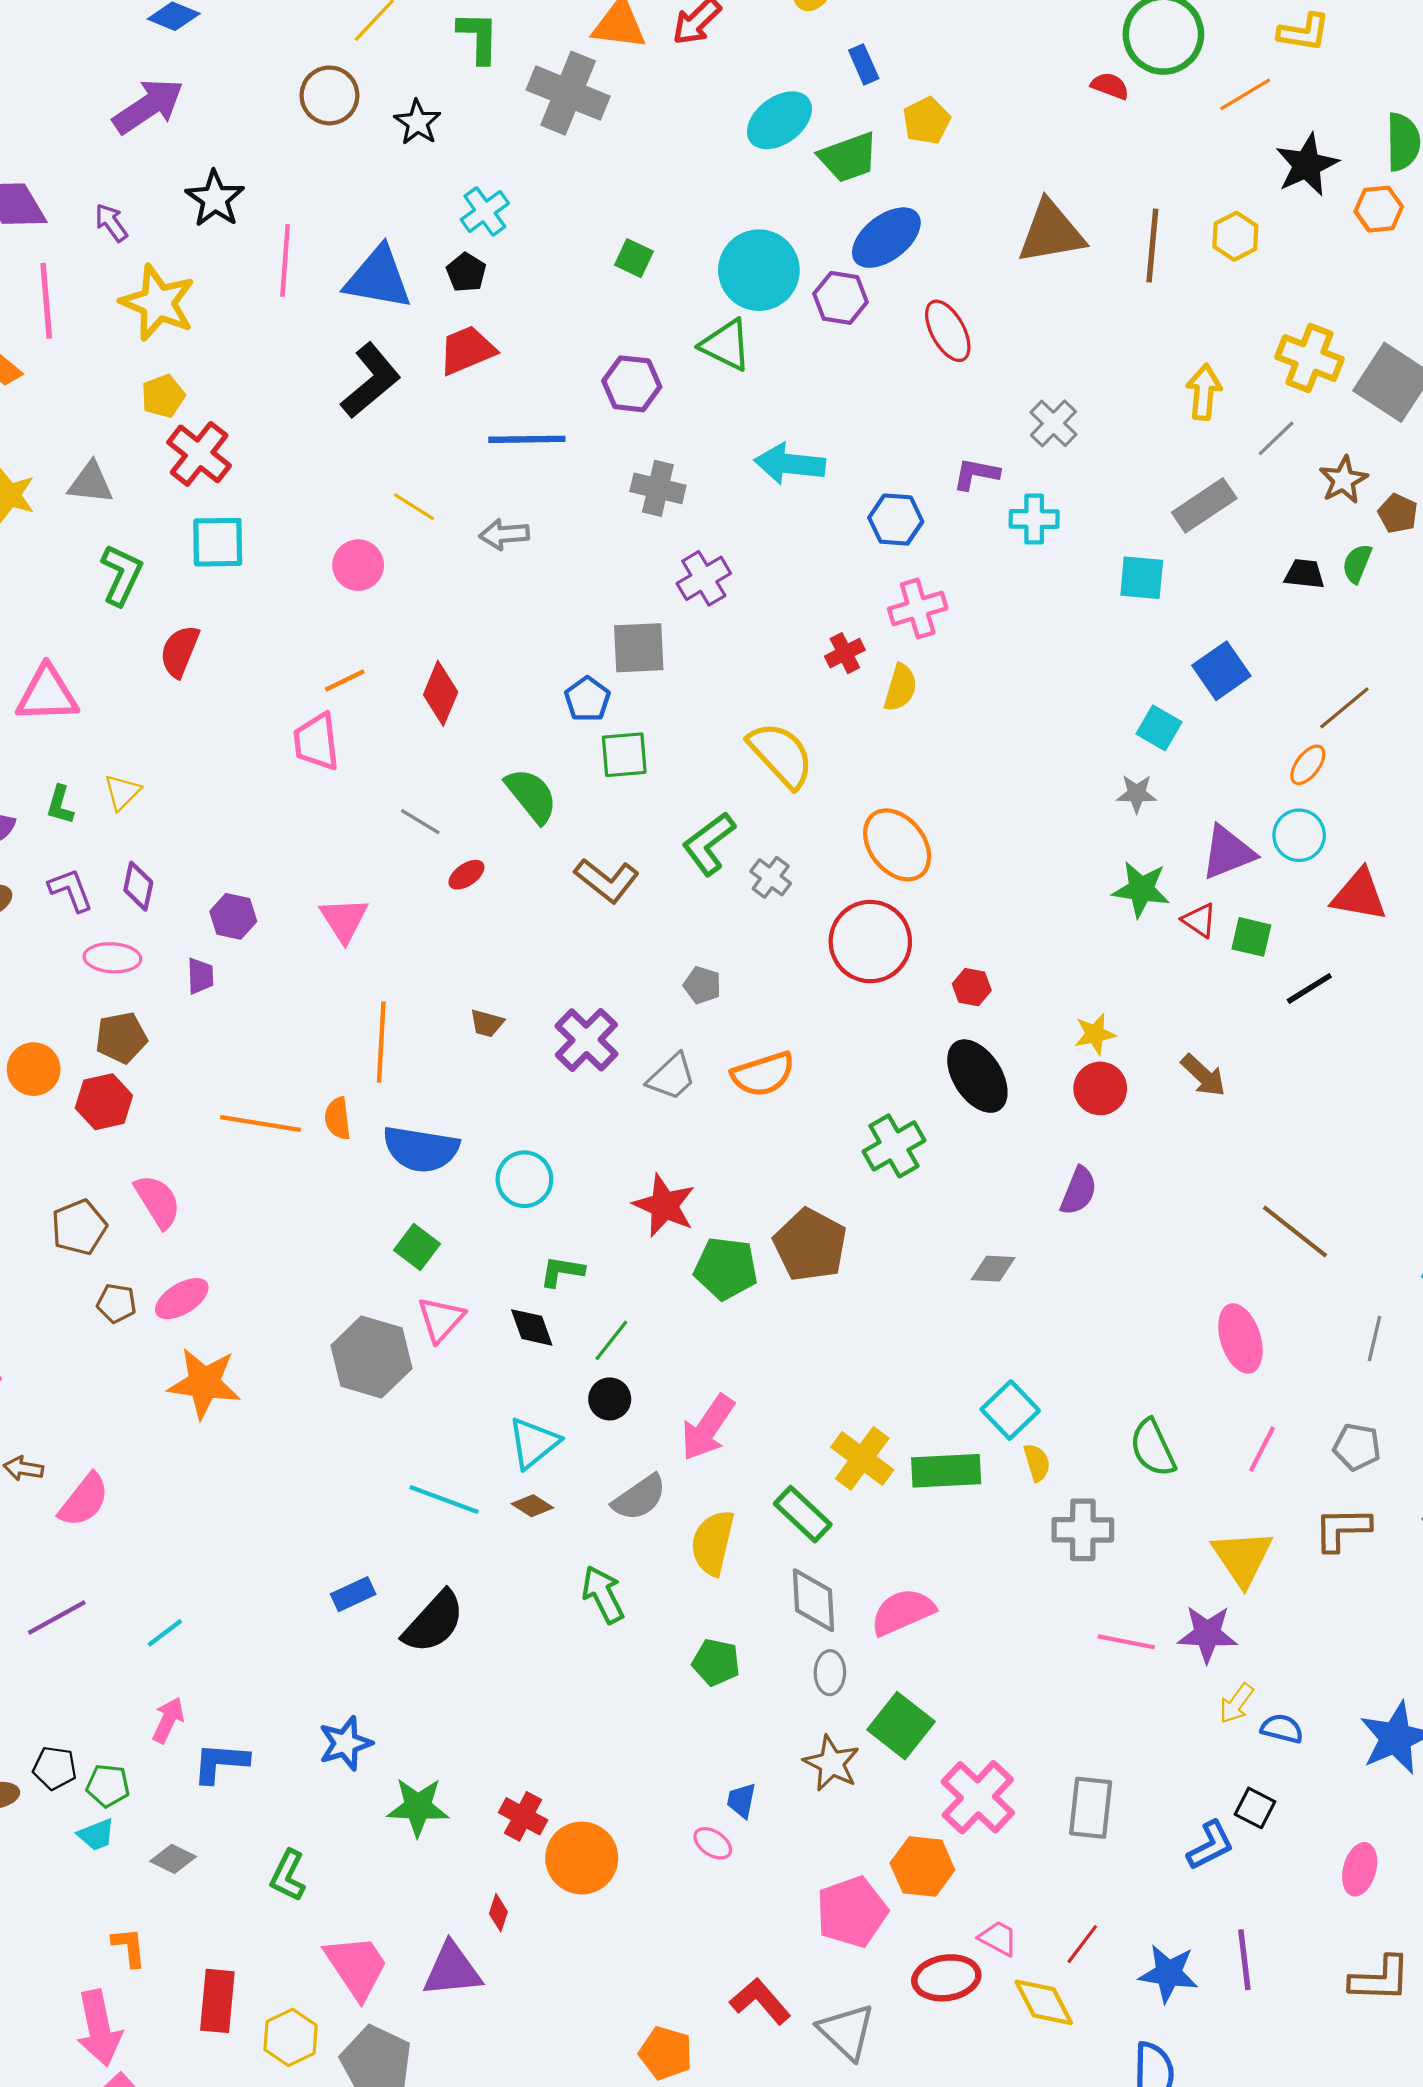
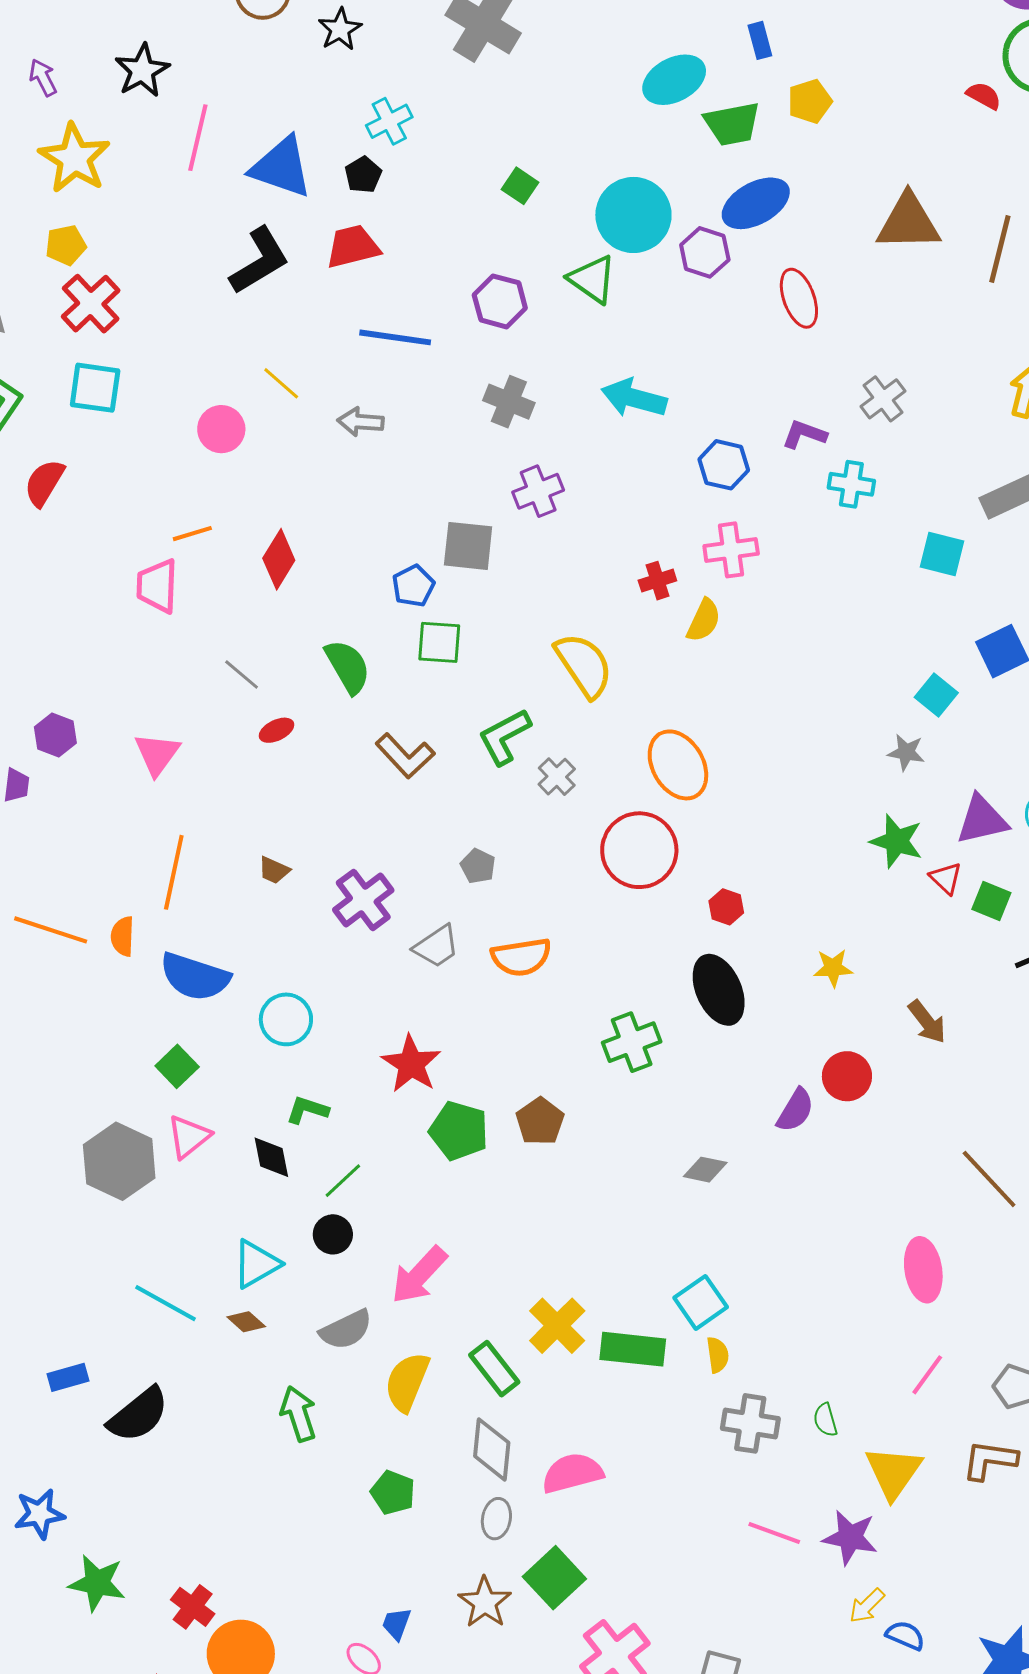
red circle: (1100, 1088) -> (847, 1076), moved
brown pentagon: (810, 1245) -> (540, 1121), size x0.7
green semicircle: (1153, 1448) -> (825, 1420), moved, size x0.6

